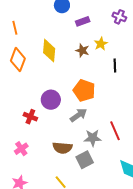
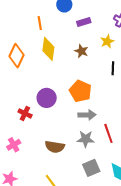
orange line: (15, 28) -> (40, 23), moved
yellow star: (101, 44) -> (107, 41), moved
gray arrow: (78, 115) -> (87, 115), moved, turned 30
gray square: (85, 160) -> (91, 168), moved

